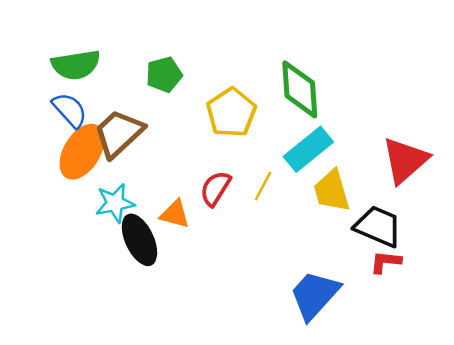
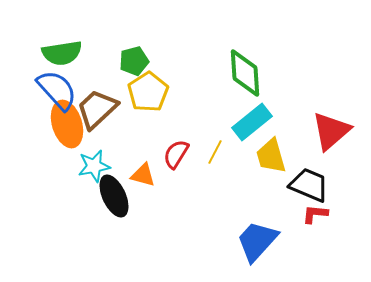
blue semicircle: (70, 110) -> (57, 90), size x1.4
yellow pentagon: (231, 113) -> (148, 92), moved
orange ellipse: (82, 152) -> (67, 124), turned -48

